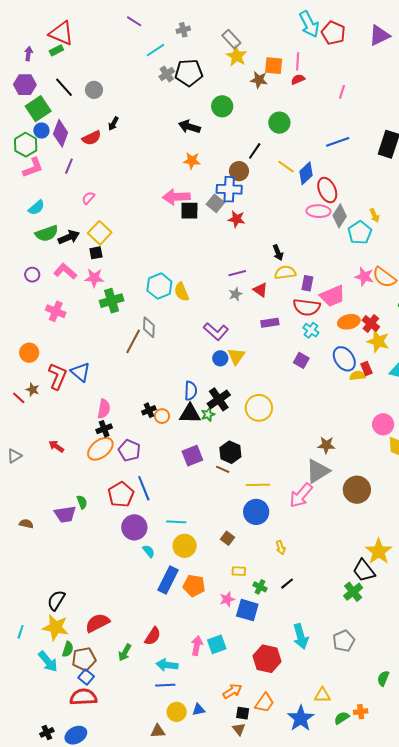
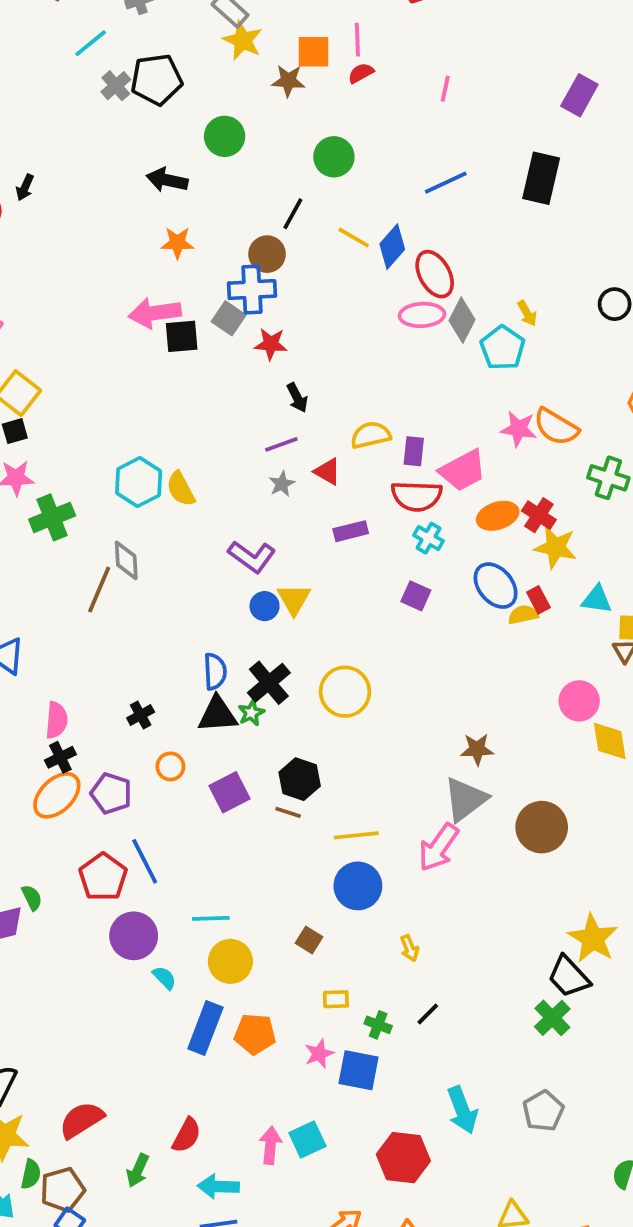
black arrow: (278, 253) -> (297, 398), moved
orange circle: (162, 416) -> (170, 766), moved

